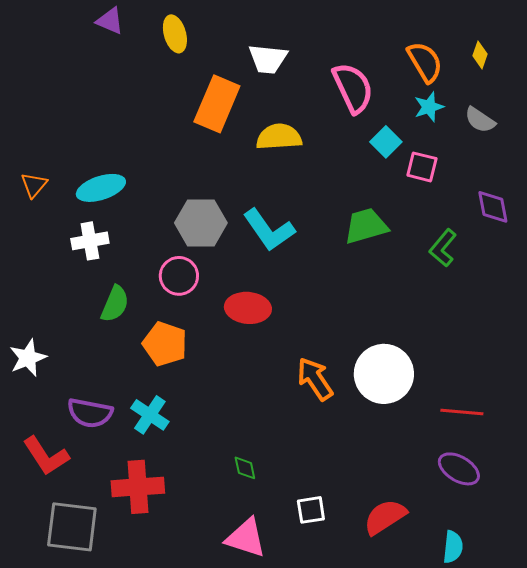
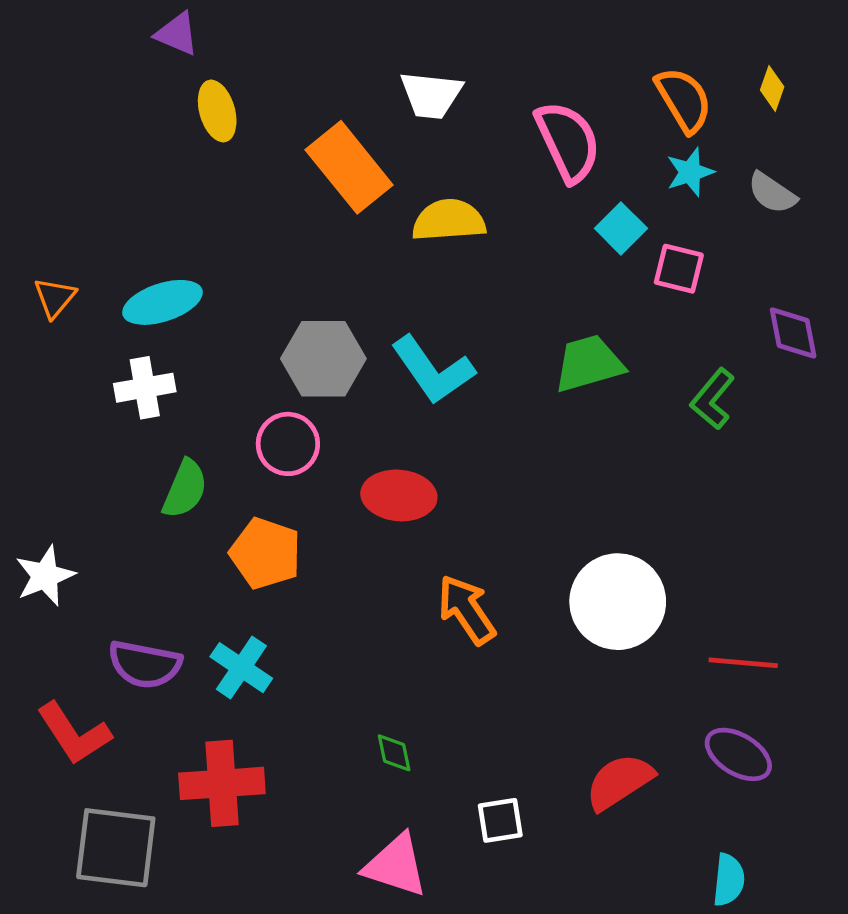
yellow ellipse: (175, 34) -> (217, 111), moved
orange rectangle: (217, 104) -> (349, 167), turned -62
orange arrow: (315, 379) -> (466, 610), moved
red semicircle: (385, 517) -> (619, 782), moved

